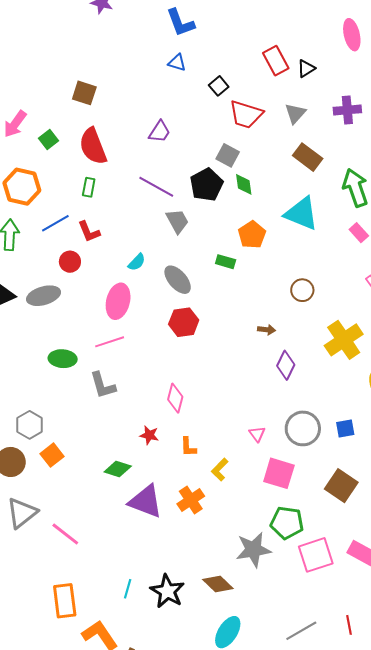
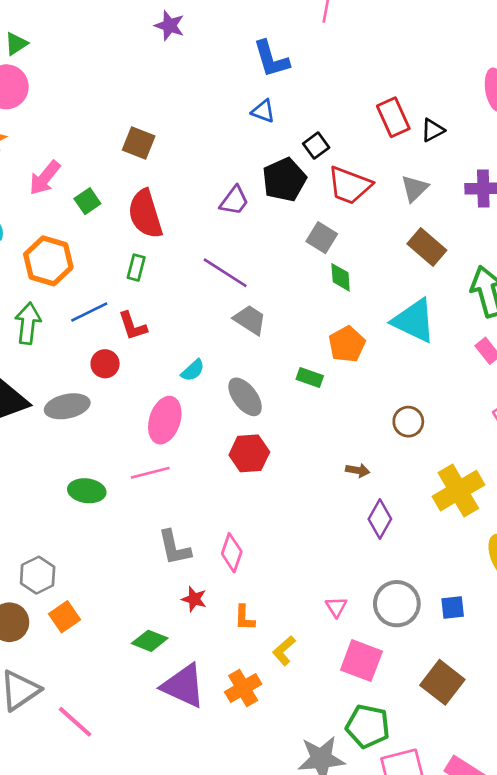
black pentagon: (206, 185) -> (284, 180), moved
gray trapezoid: (177, 221) -> (250, 320), turned -32
gray L-shape: (103, 385) -> (174, 548), moved

